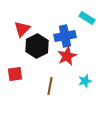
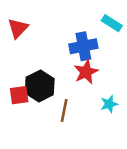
red triangle: (22, 29) -> (18, 28), moved
black hexagon: (37, 46) -> (40, 86), moved

